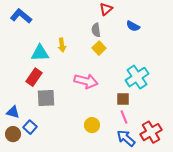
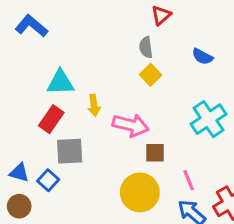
blue semicircle: (133, 26) -> (202, 57), moved
yellow arrow: (62, 45) -> (94, 105), moved
brown square: (123, 99) -> (155, 153), moved
yellow circle: (92, 125) -> (140, 192), size x1.6
blue square: (30, 127) -> (48, 180), moved

